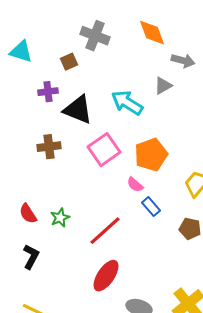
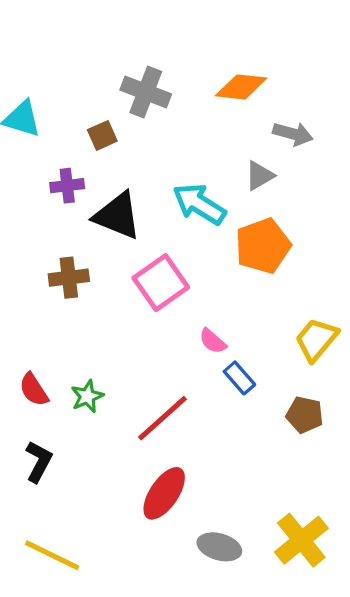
orange diamond: (152, 33) -> (241, 87), turned -64
orange pentagon: (151, 155) -> (263, 246), moved

